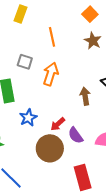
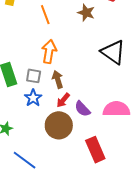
gray square: (25, 62) -> (34, 76), moved
brown arrow: (85, 96) -> (58, 79), moved

